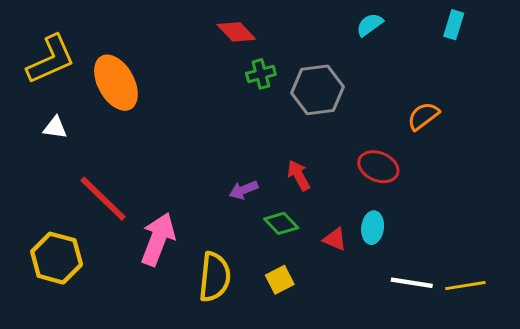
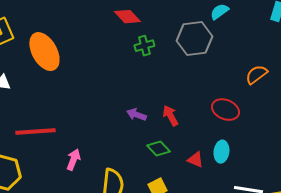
gray hexagon: (317, 90) -> (194, 39), moved
purple arrow: (244, 190) -> (136, 115), moved, turned 42
red line: (103, 199) -> (35, 132), turned -48
pink arrow: (158, 239) -> (73, 160), size x0.6

